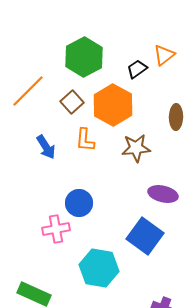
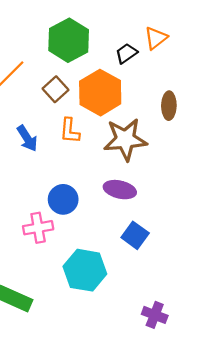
brown star: (136, 148) -> (125, 139), size x1.4
purple ellipse: (163, 194) -> (120, 190), moved
blue square: (145, 236) -> (135, 235), size x0.7

